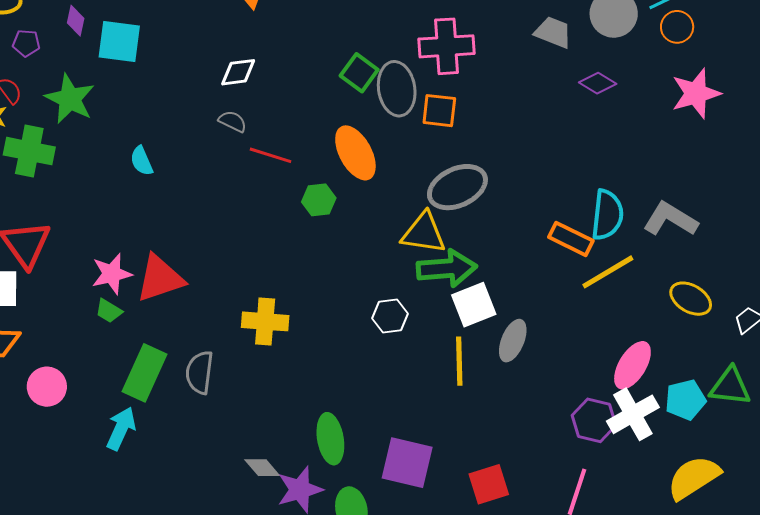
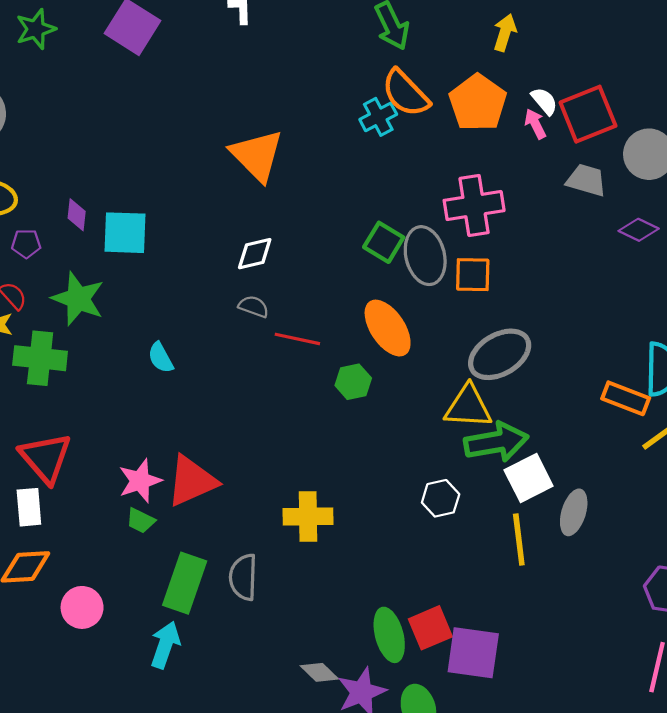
red square: (489, 484) -> (430, 628), moved

